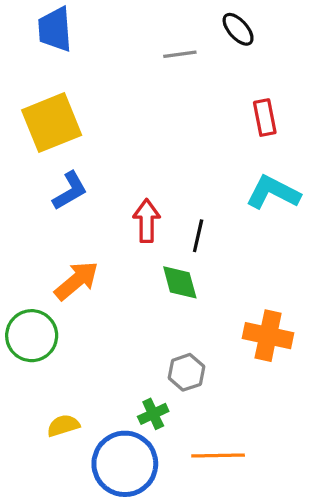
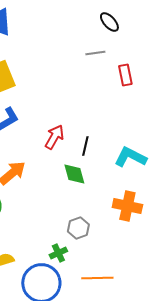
gray line: (180, 54) -> (95, 53), moved
cyan L-shape: (273, 192) -> (130, 157), moved
red arrow: (147, 221) -> (54, 137), turned 30

